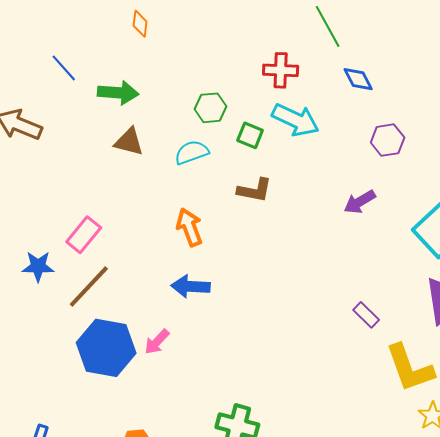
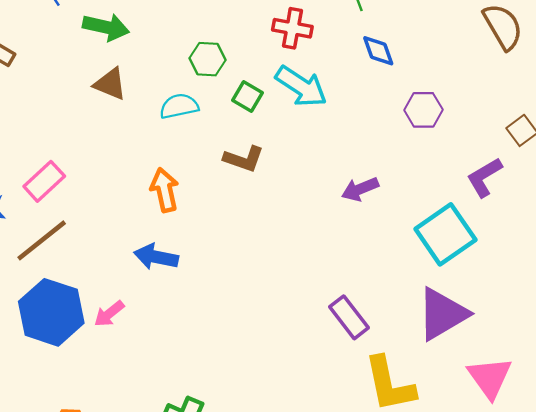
purple hexagon: (388, 140) -> (423, 110), moved
purple rectangle: (366, 315) -> (349, 317), size x1.4

